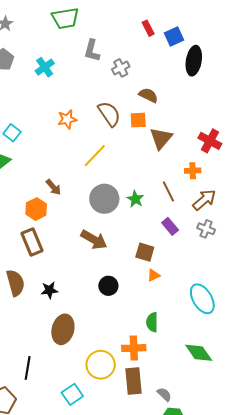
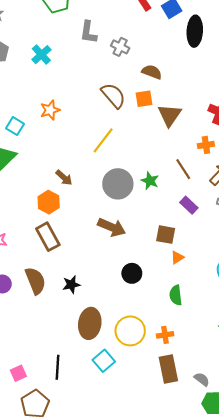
gray cross: (121, 68) -> (120, 47), turned -30
orange star: (67, 119) -> (50, 110), moved
green semicircle: (152, 322) -> (176, 295), moved
orange cross: (134, 348) -> (165, 335), size x0.7
yellow circle: (101, 365) -> (130, 331), moved
cyan square: (72, 394) -> (104, 361), moved

